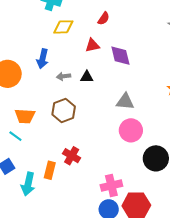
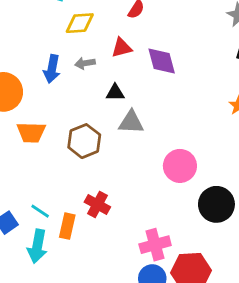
gray arrow: (64, 76) -> (85, 63), moved
gray triangle: (125, 102) -> (131, 122), moved
orange trapezoid: (25, 116) -> (31, 132), moved
cyan line: (15, 136) -> (40, 211), moved

